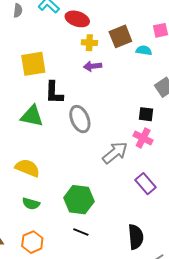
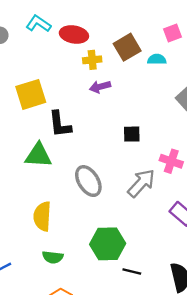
black square: (146, 114) -> (132, 134), moved
gray ellipse: (80, 119) -> (88, 181), moved
yellow semicircle: (27, 168) -> (42, 216), turned -100
black line: (81, 232) -> (132, 272), moved

